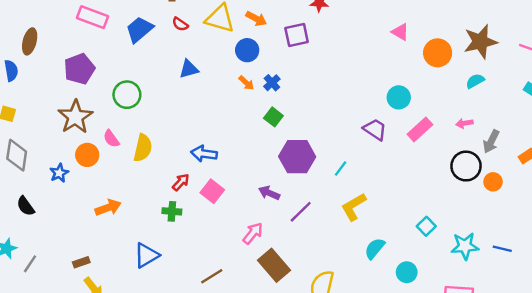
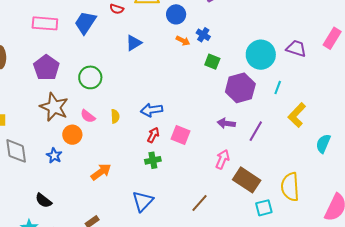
cyan circle: (399, 97) -> (261, 55), moved, size x1.5
yellow semicircle: (143, 148) -> (115, 116), size x0.6
blue arrow: (204, 154) -> (152, 110), moved
black semicircle: (26, 206) -> (44, 200), moved

